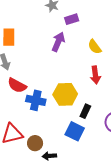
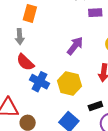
purple arrow: (58, 42) -> (75, 46), moved
black rectangle: (85, 111) -> (95, 106), moved, turned 32

